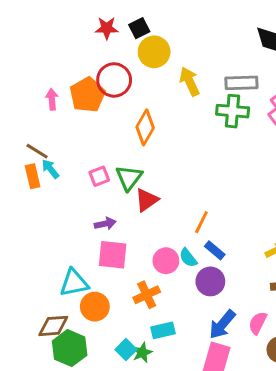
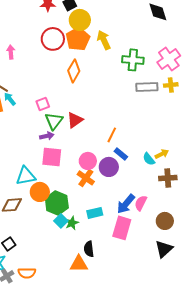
gray rectangle: (241, 83) -> (147, 87), moved
orange pentagon: (87, 95) -> (78, 39), moved
green triangle: (129, 178) -> (54, 121), moved
cyan semicircle: (188, 258) -> (149, 159), moved
purple circle: (210, 281) -> (109, 167), moved
orange cross: (147, 295) -> (86, 178), moved, turned -30
pink semicircle: (258, 323) -> (141, 203), moved
cyan rectangle: (163, 330) -> (95, 213), moved
green hexagon: (70, 348) -> (57, 203), moved

